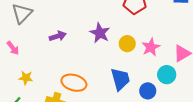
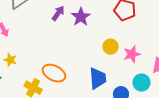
purple star: (100, 33) -> (81, 17), moved
purple arrow: (58, 36) -> (58, 13), moved, turned -49

